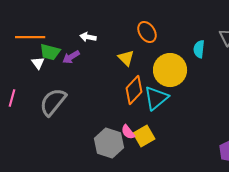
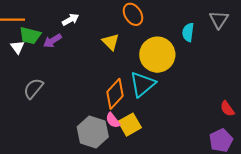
white arrow: (88, 37) -> (70, 20), turned 140
orange diamond: (134, 90) -> (115, 94), moved
gray semicircle: (53, 102) -> (33, 88), size x0.7

